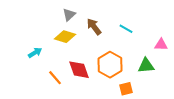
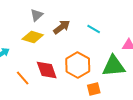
brown arrow: (94, 27) -> (62, 27), turned 90
green triangle: (146, 66) -> (114, 66), size x1.4

